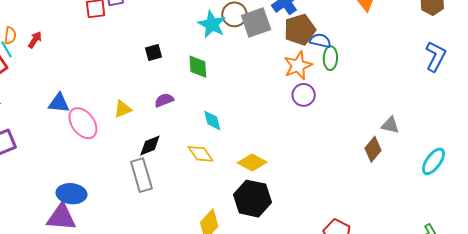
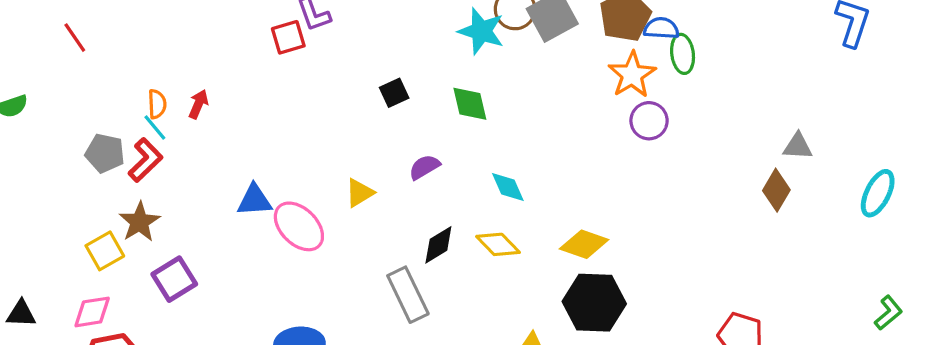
black diamond: (150, 145) -> (438, 245), moved

